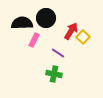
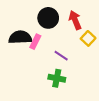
black semicircle: (22, 23) -> (20, 37), moved
red arrow: (71, 31) -> (75, 20), moved, turned -54

